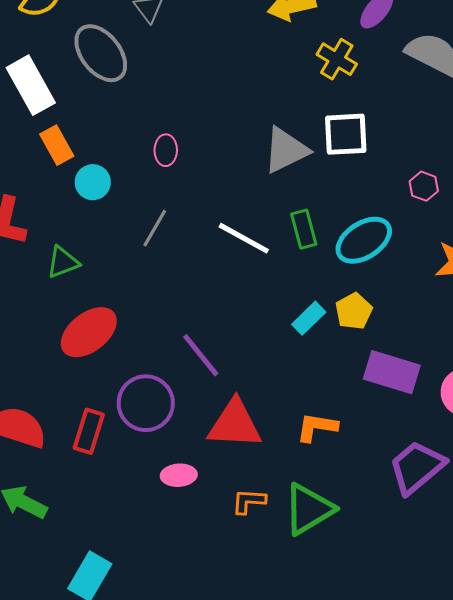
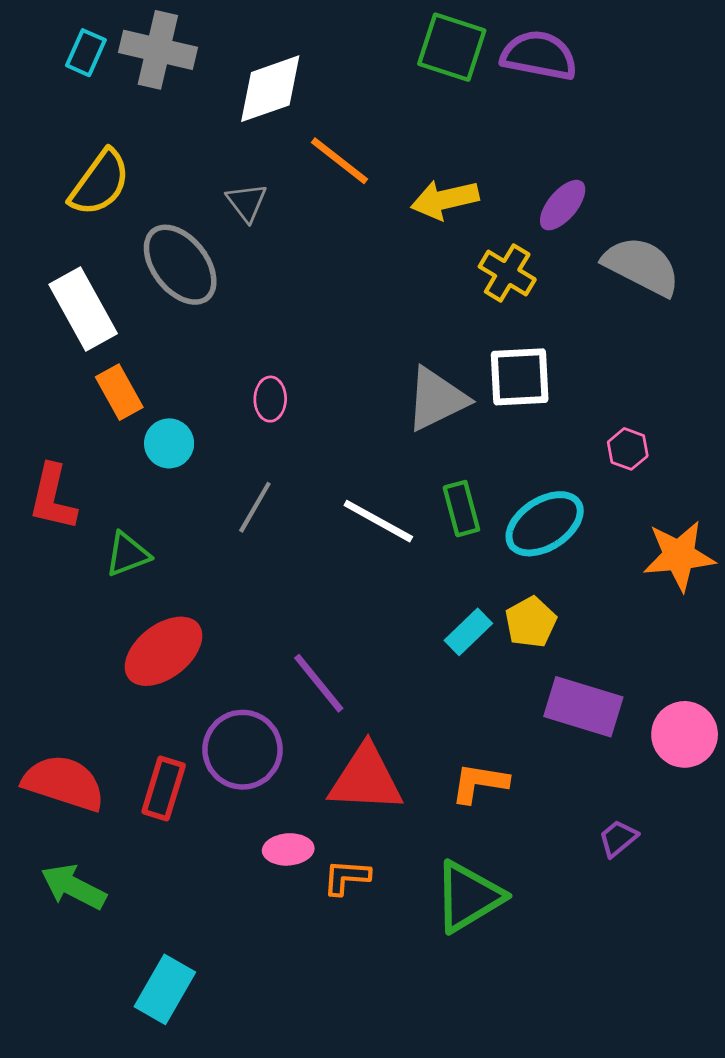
purple trapezoid: (417, 467) -> (618, 838), size x0.5
orange L-shape: (249, 501) -> (346, 877), moved

